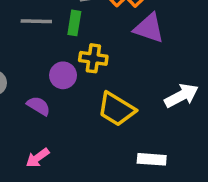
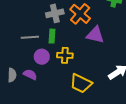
purple circle: (63, 75) -> (42, 57), moved
purple semicircle: (39, 106) -> (30, 74), moved

